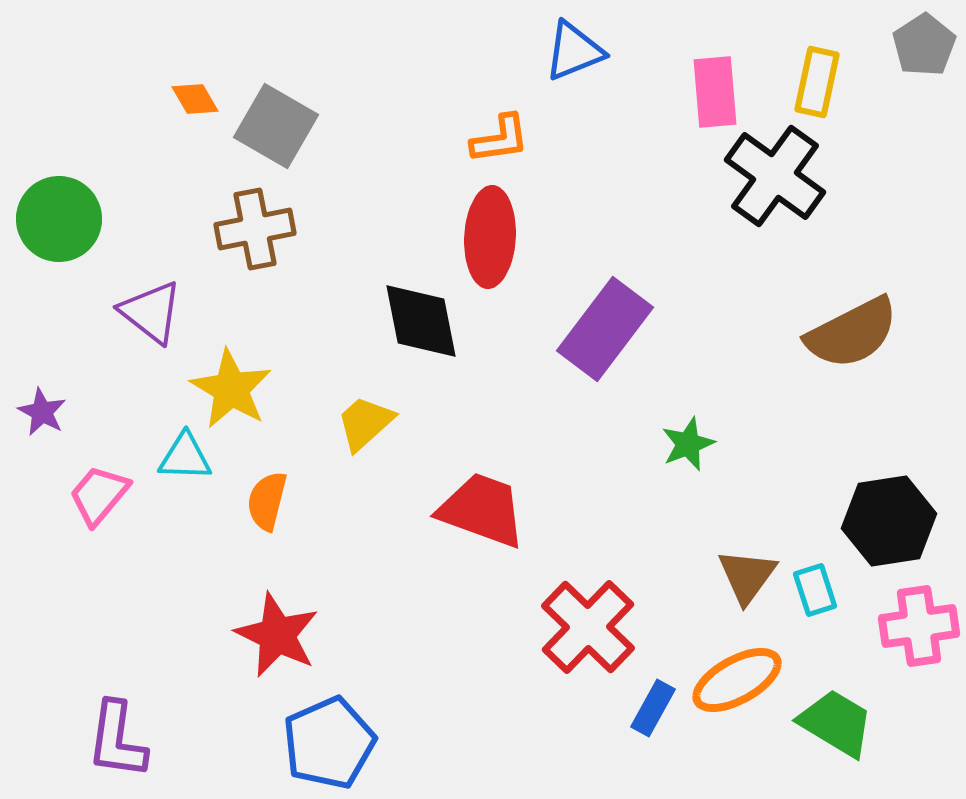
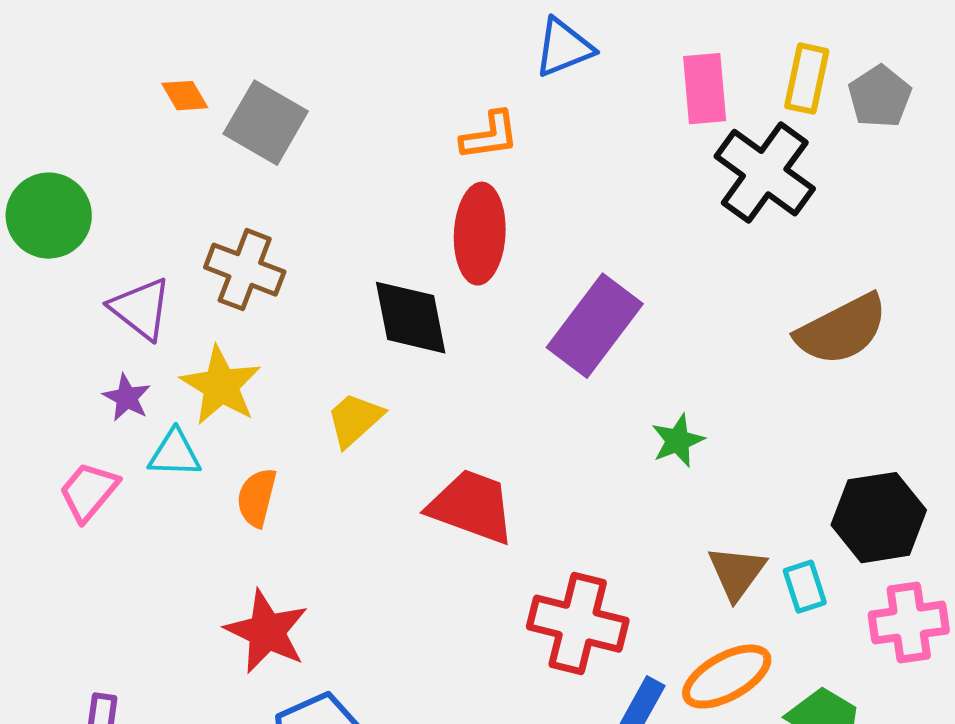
gray pentagon: (924, 45) -> (880, 97), moved
brown cross: (255, 229) -> (245, 270), moved, turned 32
purple star: (42, 412) -> (127, 398), moved
red cross: (588, 627) -> (578, 624), turned -30

